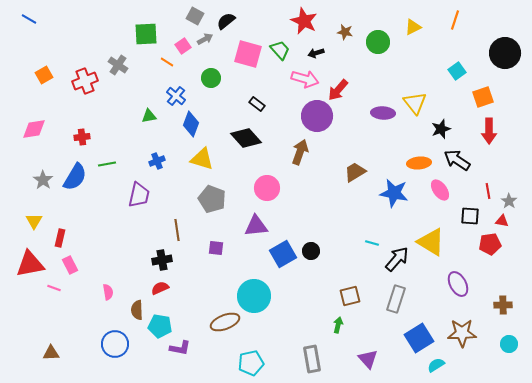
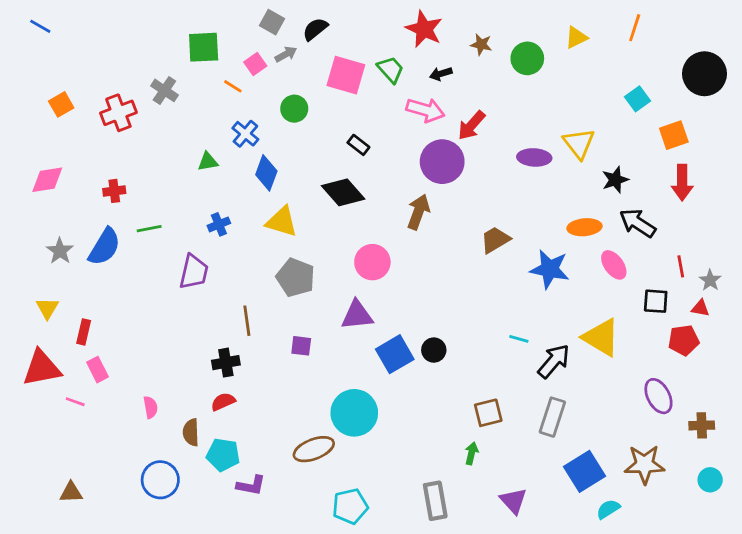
purple ellipse: (458, 284) -> (658, 396), moved

